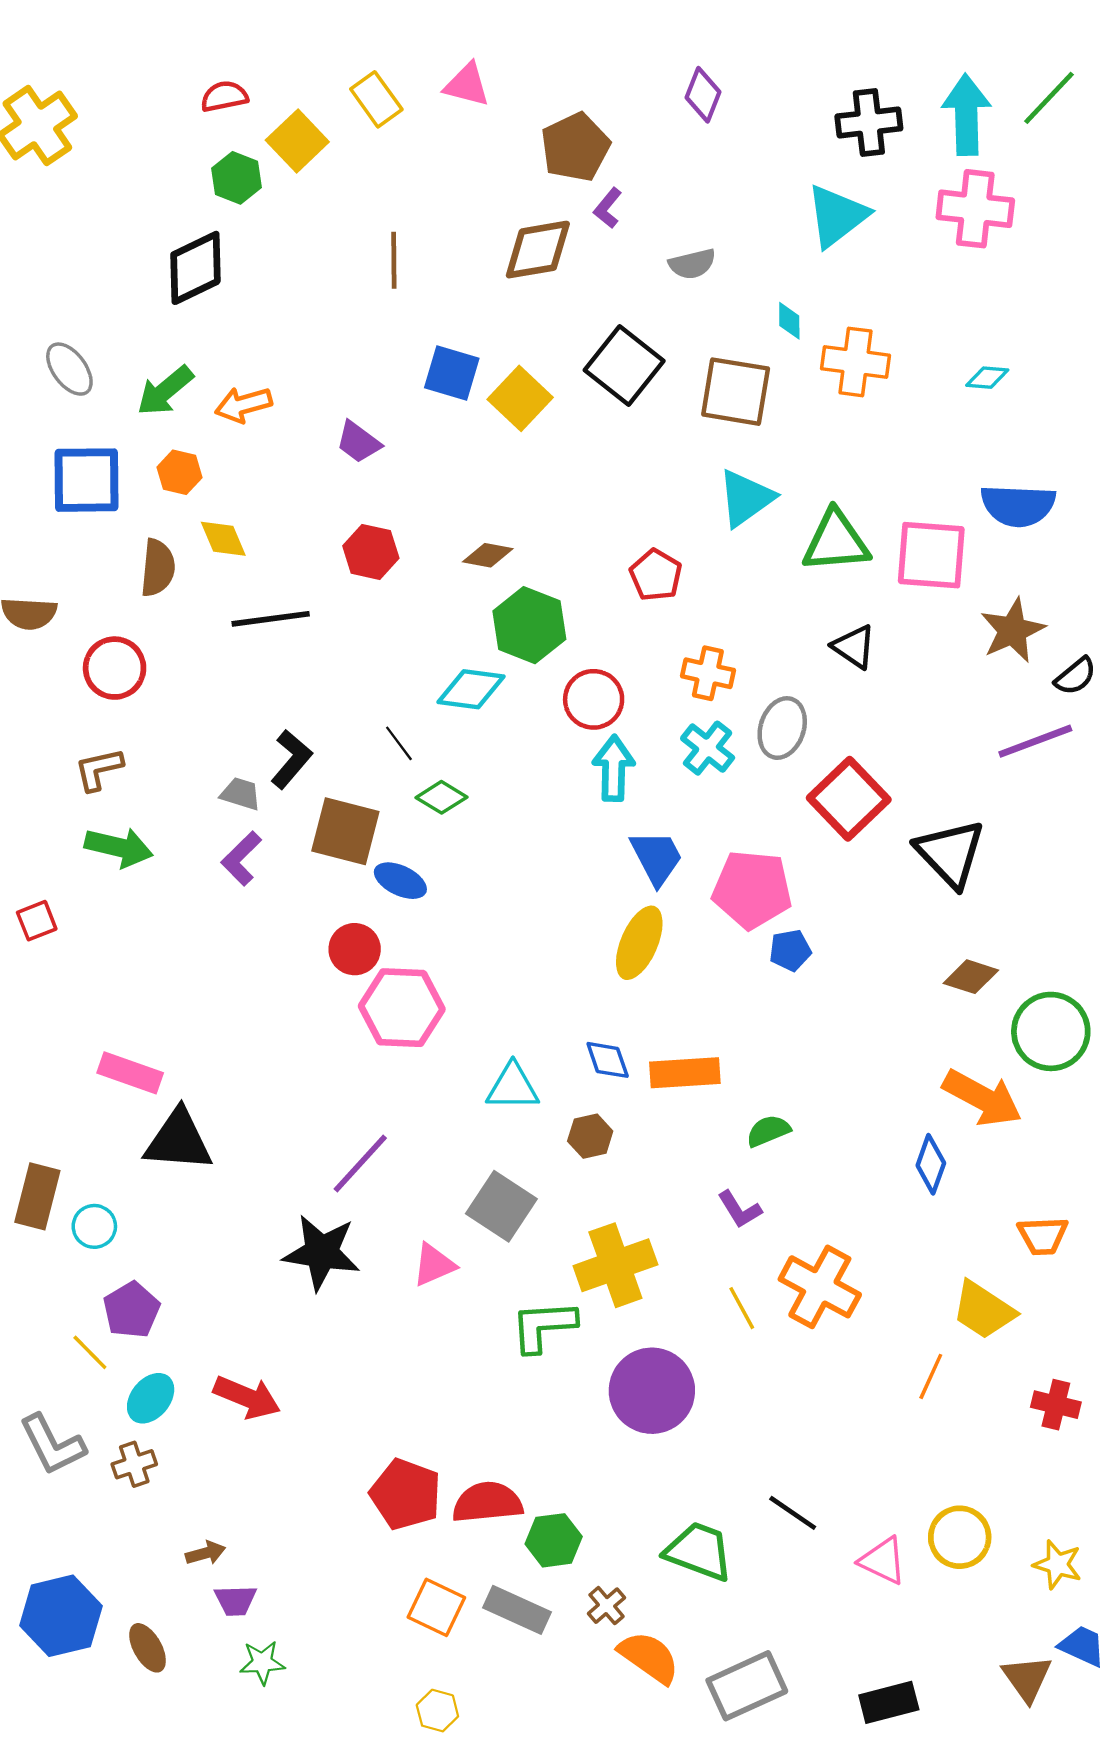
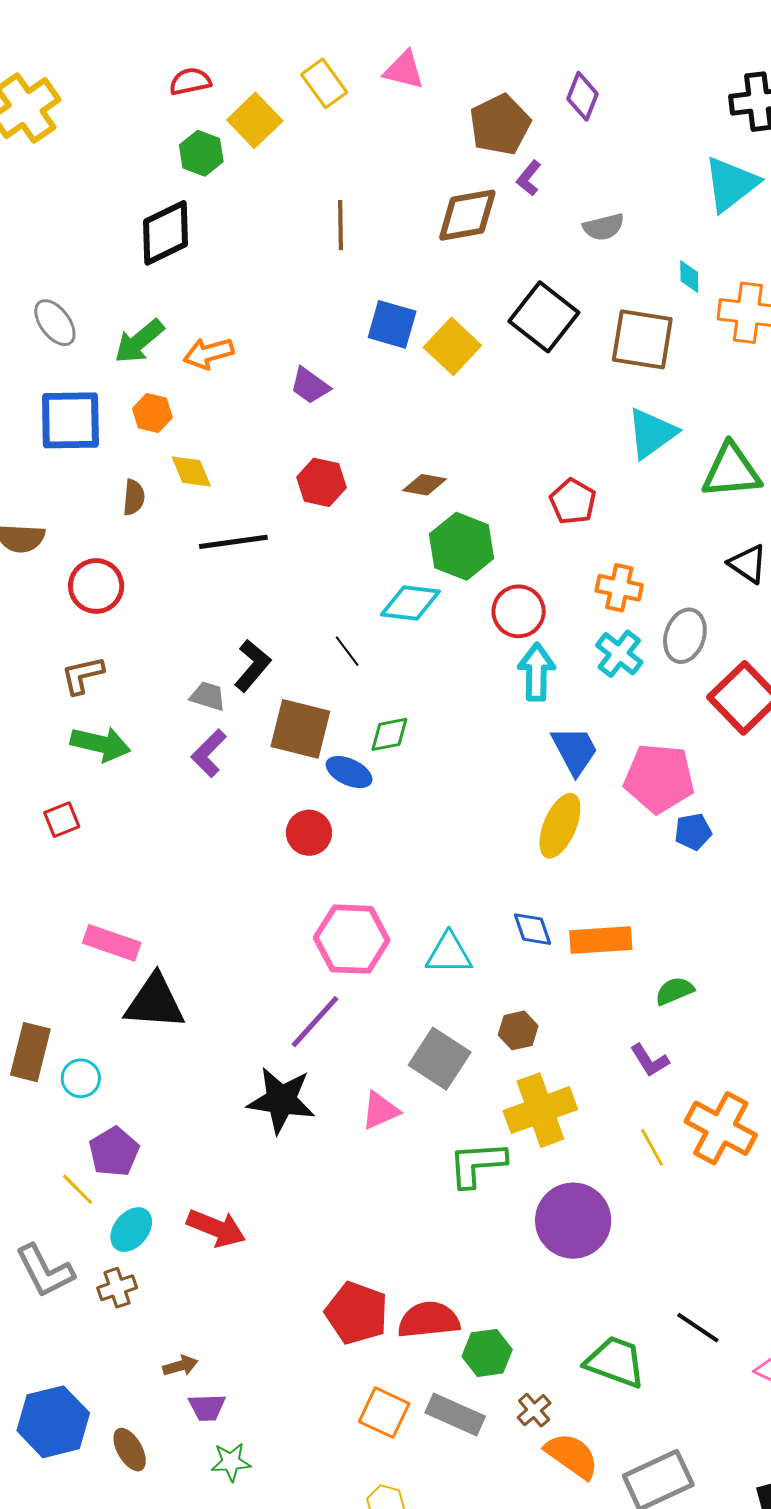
purple diamond: (703, 95) -> (582, 96), moved
brown semicircle: (158, 568) -> (134, 497), size x0.7
green diamond: (441, 797) -> (389, 734), moved, turned -42
red square: (37, 921) -> (62, 820), moved
pink hexagon: (402, 1008) -> (352, 939), moved
brown hexagon: (590, 1136) -> (518, 1030), moved

